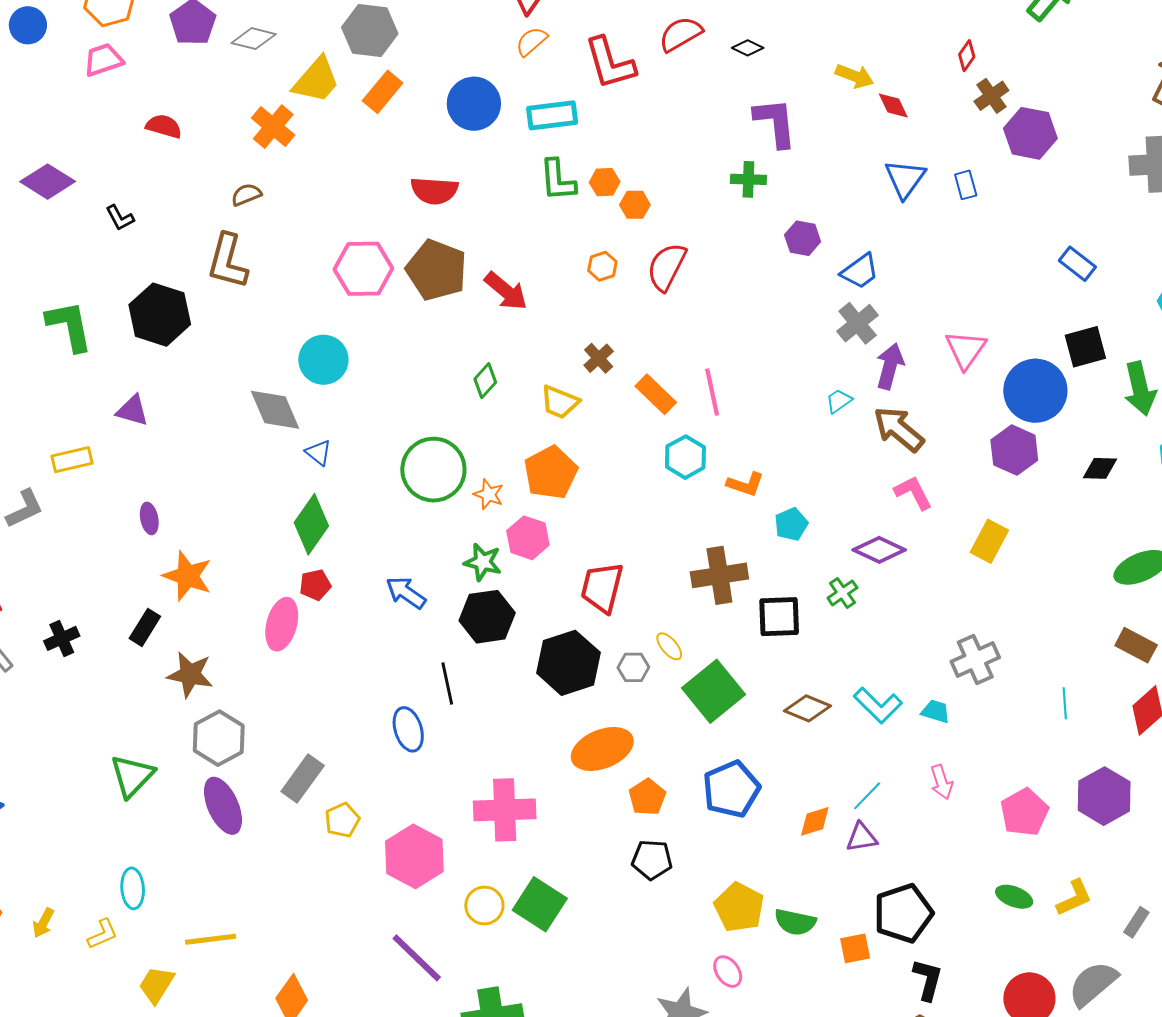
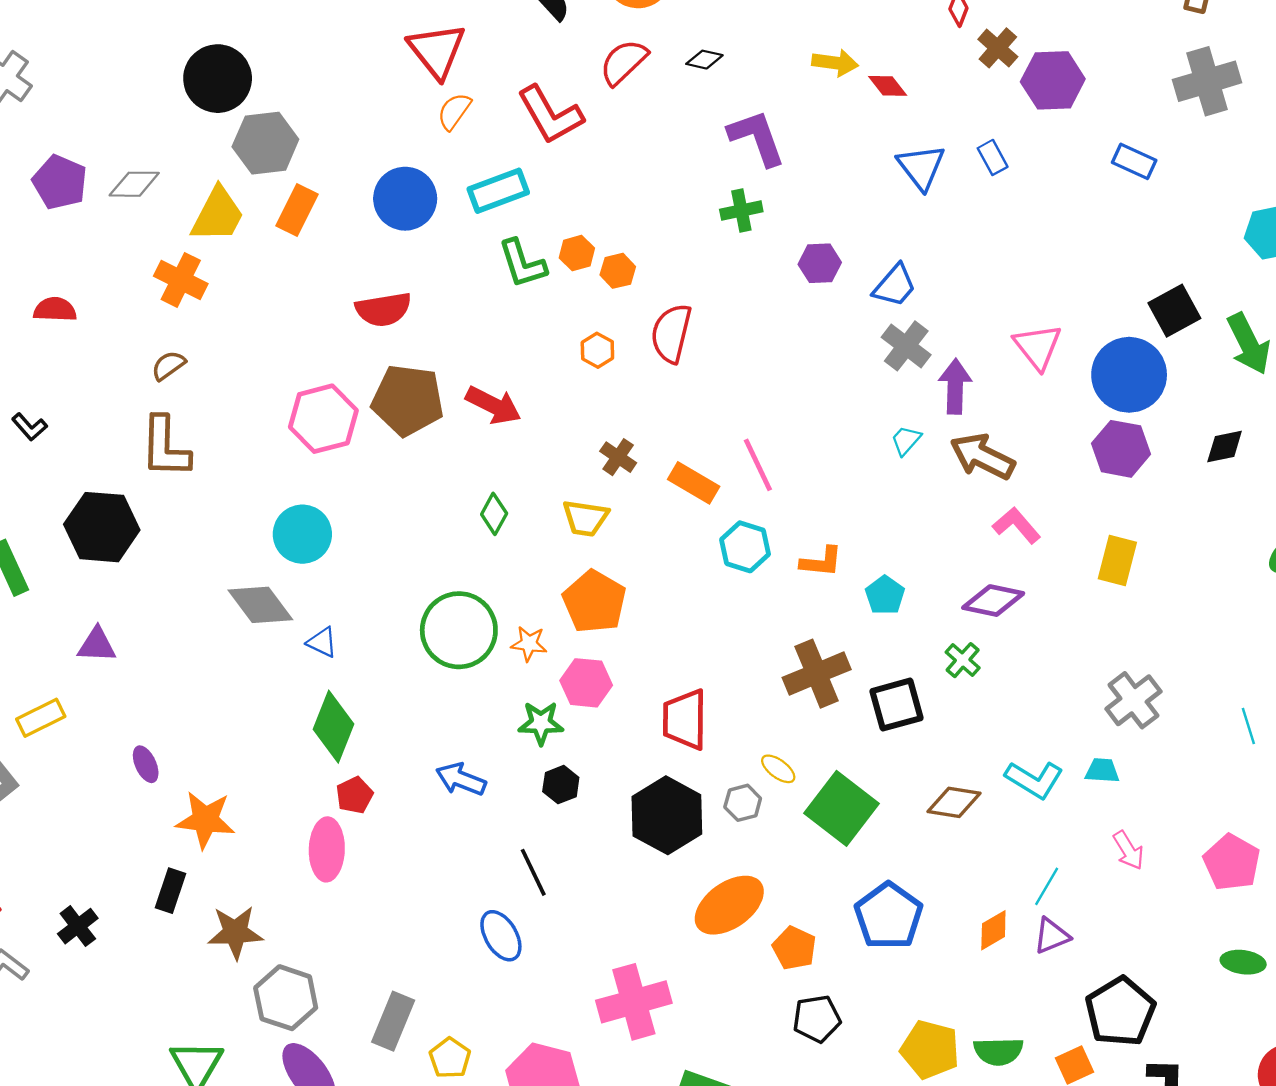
blue rectangle: (1077, 264) -> (1134, 161), moved
black hexagon: (487, 617) -> (561, 785), size x0.6

